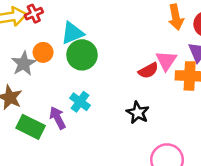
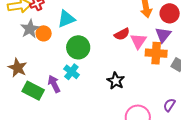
green circle: (82, 55) -> (78, 47), moved
gray star: (24, 64) -> (30, 29), moved
red semicircle: (148, 71) -> (122, 34), moved

